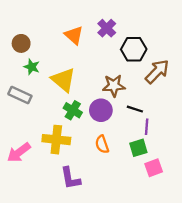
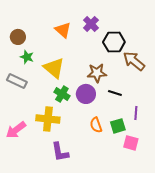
brown arrow: (157, 72) -> (134, 61), turned -95
purple line: (147, 127) -> (136, 113), moved
orange semicircle: (102, 144) -> (96, 125), moved
pink square: (154, 168) -> (131, 143), turned 35

